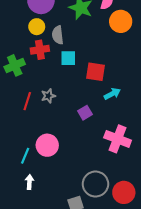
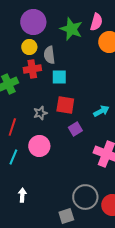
red square: (95, 72) -> (65, 105), moved
red line: (27, 101) -> (12, 127), moved
pink circle: (47, 145) -> (39, 146), moved
cyan line: (25, 156) -> (13, 157), moved

